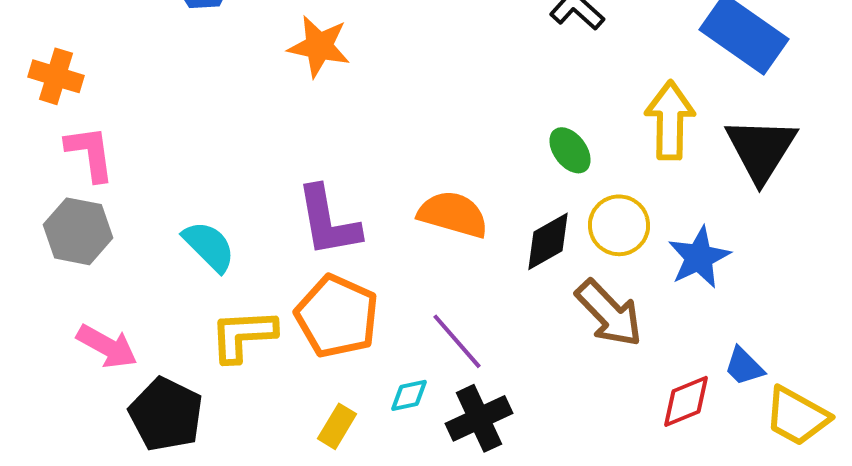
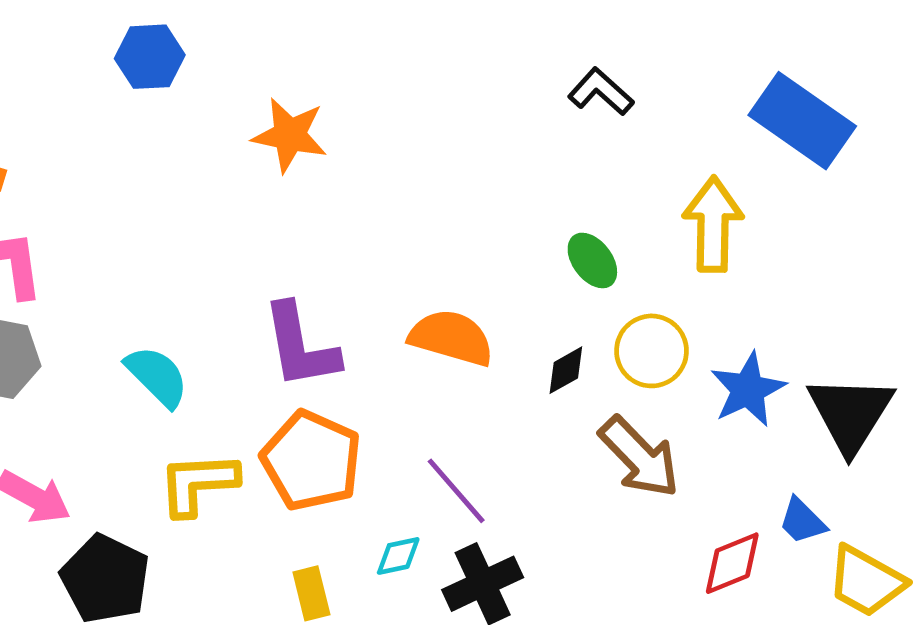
black triangle: (761, 149) -> (850, 414), moved
black diamond: (548, 241) -> (566, 370), size x0.7
yellow rectangle: (337, 426) -> (311, 593), turned -45

